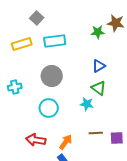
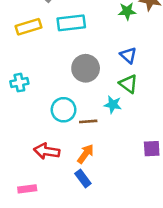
blue triangle: (99, 66) -> (128, 55), turned -48
gray circle: (52, 76) -> (86, 68), moved
brown line: (96, 133) -> (88, 121), moved

